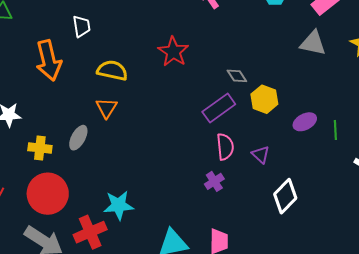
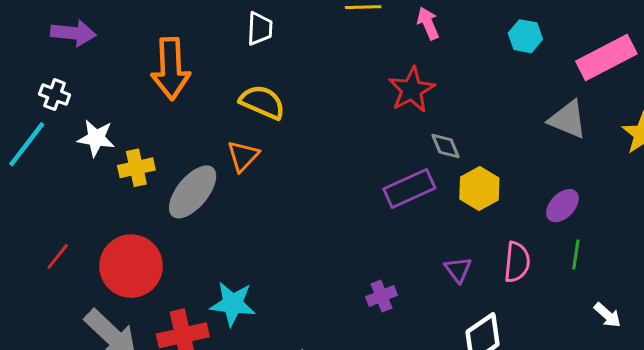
white trapezoid: (82, 26) -> (260, 29), moved
red star: (173, 52) -> (412, 90), moved
purple ellipse: (305, 122) -> (562, 206), moved, turned -30
gray ellipse: (78, 138) -> (193, 192), size x1.5
pink semicircle: (225, 147) -> (517, 262), moved
yellow cross: (40, 148) -> (136, 168), moved, turned -30

